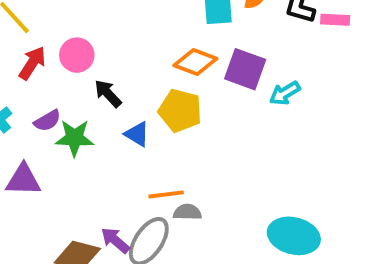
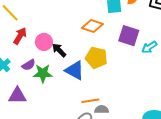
pink circle: (77, 55) -> (44, 42), moved
orange diamond: (195, 62) -> (92, 26), moved
blue triangle: (137, 134) -> (75, 70), size x1.5

